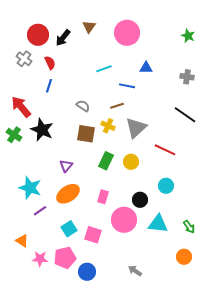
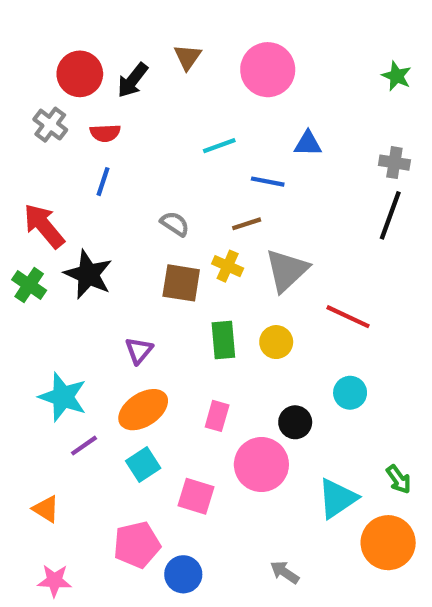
red semicircle: (50, 63) -> (105, 133), turned 112
black line: (185, 115) -> (390, 215), moved, turned 75
green rectangle: (106, 161) -> (223, 340), turned -30
cyan triangle: (158, 224) -> (337, 498), moved, turned -40
cyan square: (69, 229) -> (143, 465), moved
orange circle: (184, 257) -> (388, 543), size x1.6
pink star: (40, 259) -> (54, 581), moved

